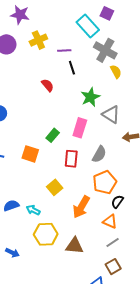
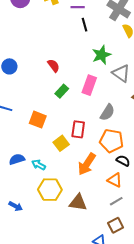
red semicircle: (48, 85) -> (54, 66), moved
orange square: (30, 154) -> (38, 120), moved
red rectangle: (71, 159) -> (78, 129), moved
orange pentagon: (105, 182) -> (111, 141), turned 30
black semicircle: (117, 202) -> (123, 161), turned 80

